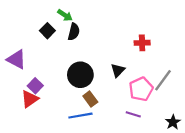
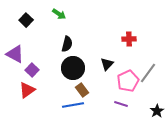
black square: (47, 31) -> (26, 20), moved
black semicircle: (74, 32) -> (67, 44), moved
purple square: (35, 86) -> (32, 70), moved

